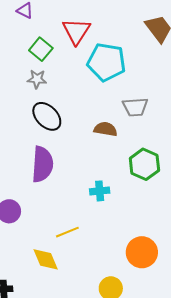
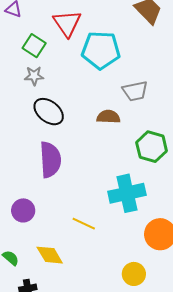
cyan cross: (100, 191) -> (127, 193), moved, size x1.8
yellow line: (67, 232) -> (84, 224), turned 55
yellow diamond: (46, 259) -> (50, 255), moved

